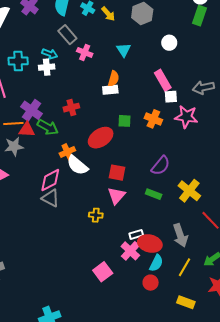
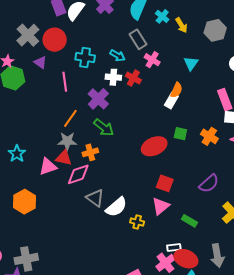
white cross: (47, 67) -> (113, 77), moved
white rectangle: (110, 90) -> (171, 101), turned -63
red cross: (71, 108) -> (133, 78), moved, turned 35
purple cross: (32, 110) -> (98, 99), moved
orange line: (13, 123) -> (70, 118), turned -60
red triangle: (27, 130) -> (64, 158), moved
orange cross: (67, 152) -> (90, 152), moved
white semicircle: (77, 165) -> (116, 207), moved, turned -90
pink diamond: (50, 180) -> (78, 174), moved
green rectangle: (154, 194) -> (189, 221), moved

